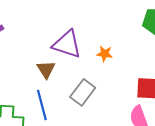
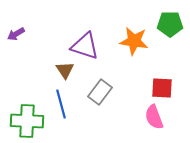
orange star: (105, 54) -> (134, 41), moved, size x1.8

